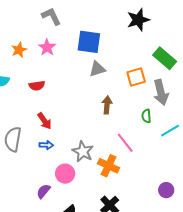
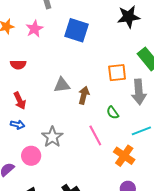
gray triangle: (97, 69) -> (62, 85), moved
green semicircle: (146, 116) -> (113, 113), moved, turned -40
orange cross: (108, 166) -> (124, 156), moved

